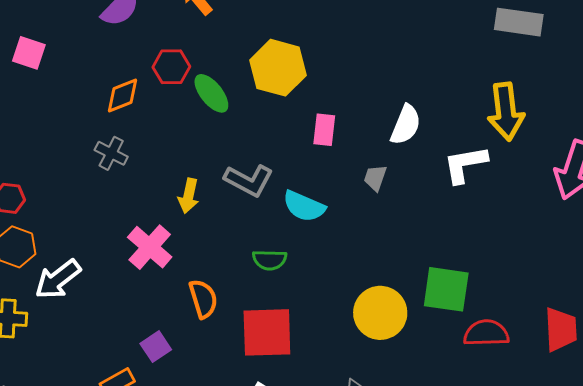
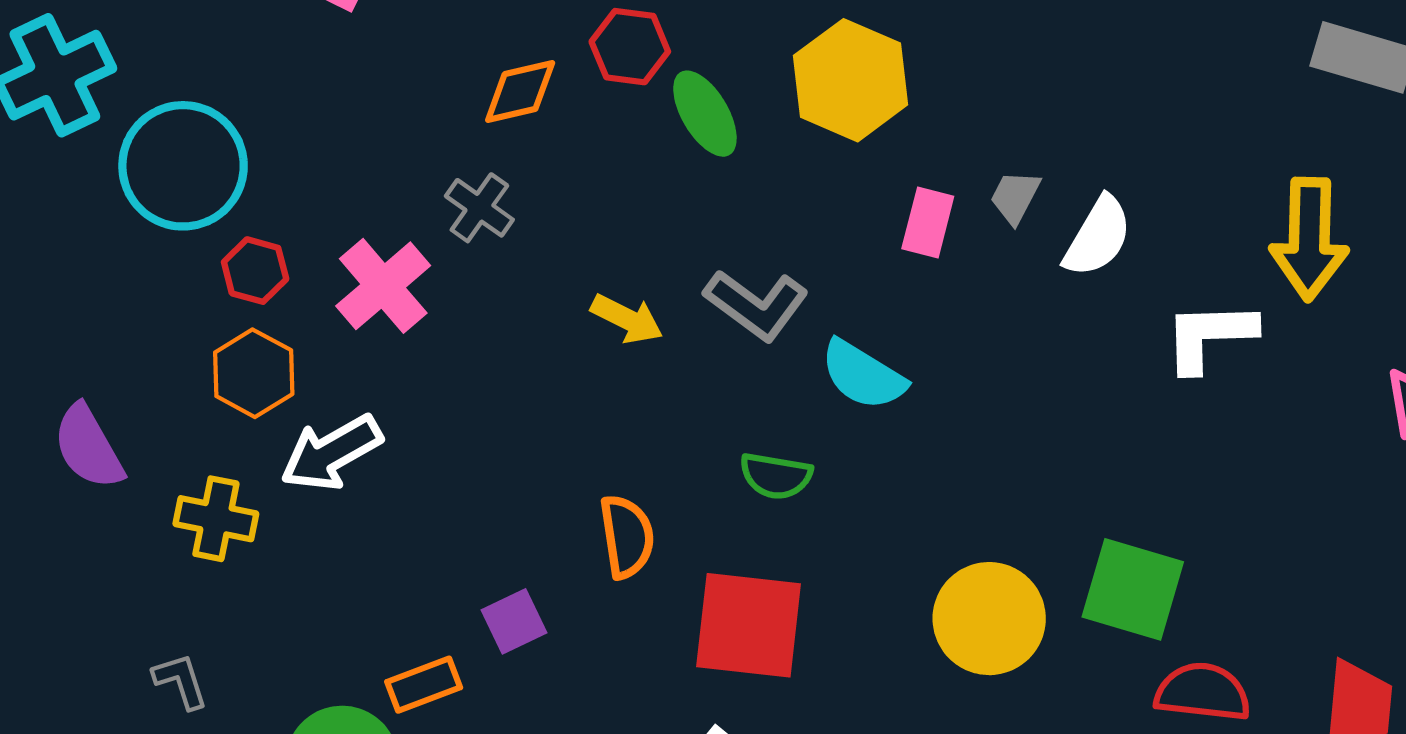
gray trapezoid: (375, 178) -> (1015, 197), moved
yellow arrow: (189, 196) -> (627, 319), turned -84
pink cross: (150, 247) -> (383, 286), moved

